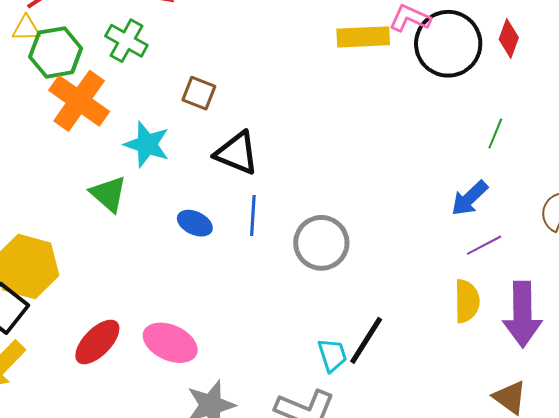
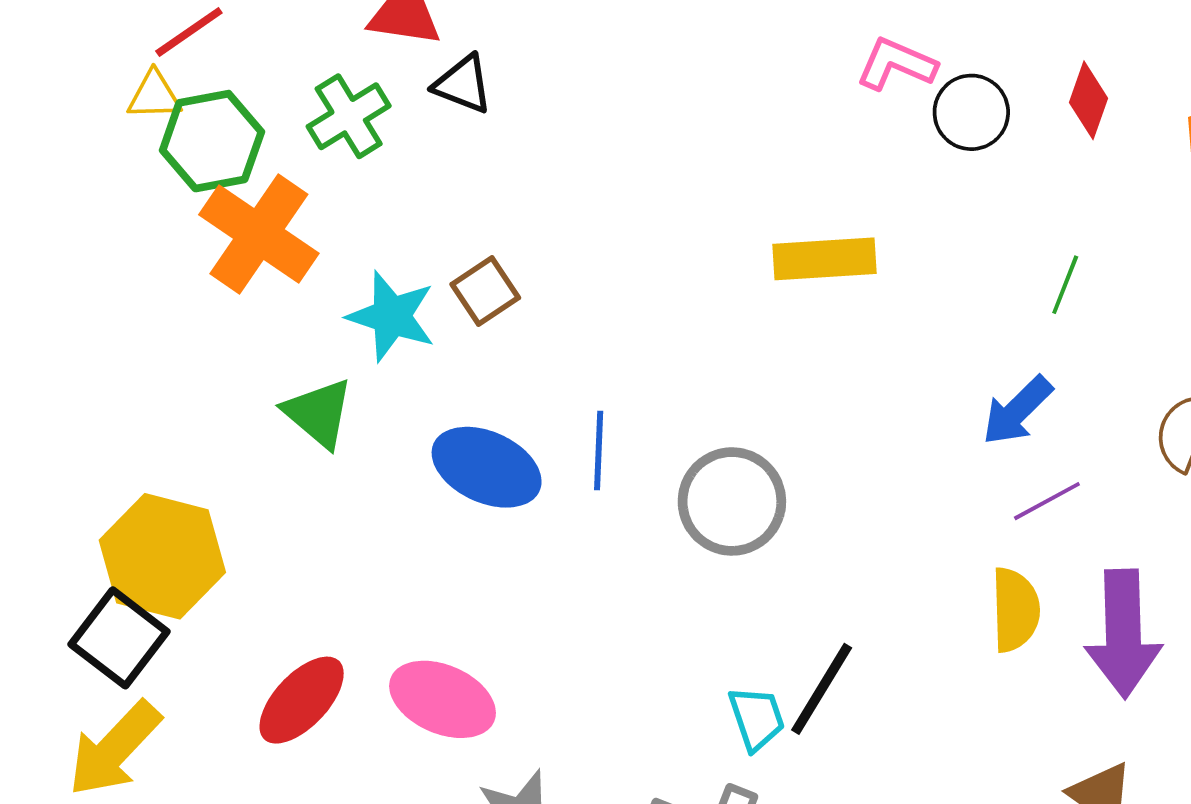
yellow rectangle: (363, 37) -> (824, 259), moved
green cross: (126, 41) -> (349, 116), turned 30
black circle: (448, 44) -> (971, 112), size x0.6
brown square: (199, 93) -> (485, 291), moved, turned 36
black triangle: (237, 153) -> (463, 84), moved, size x0.7
blue ellipse: (195, 223) -> (487, 467), size x1.6

